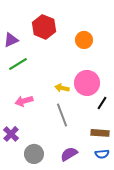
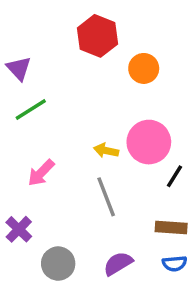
red hexagon: (44, 27) -> (98, 36), moved
purple triangle: (11, 40) -> (19, 68), turned -49
pink arrow: (24, 101) -> (41, 173), turned -30

